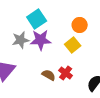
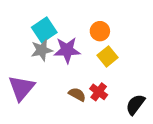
cyan square: (37, 19) -> (44, 30), moved
orange circle: (80, 25) -> (100, 31), moved

